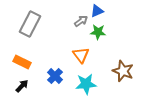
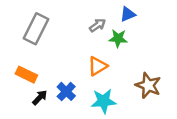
blue triangle: (97, 11) -> (128, 14), moved
orange triangle: (81, 55) -> (98, 66), turned 36
black arrow: (22, 86) -> (40, 97), moved

